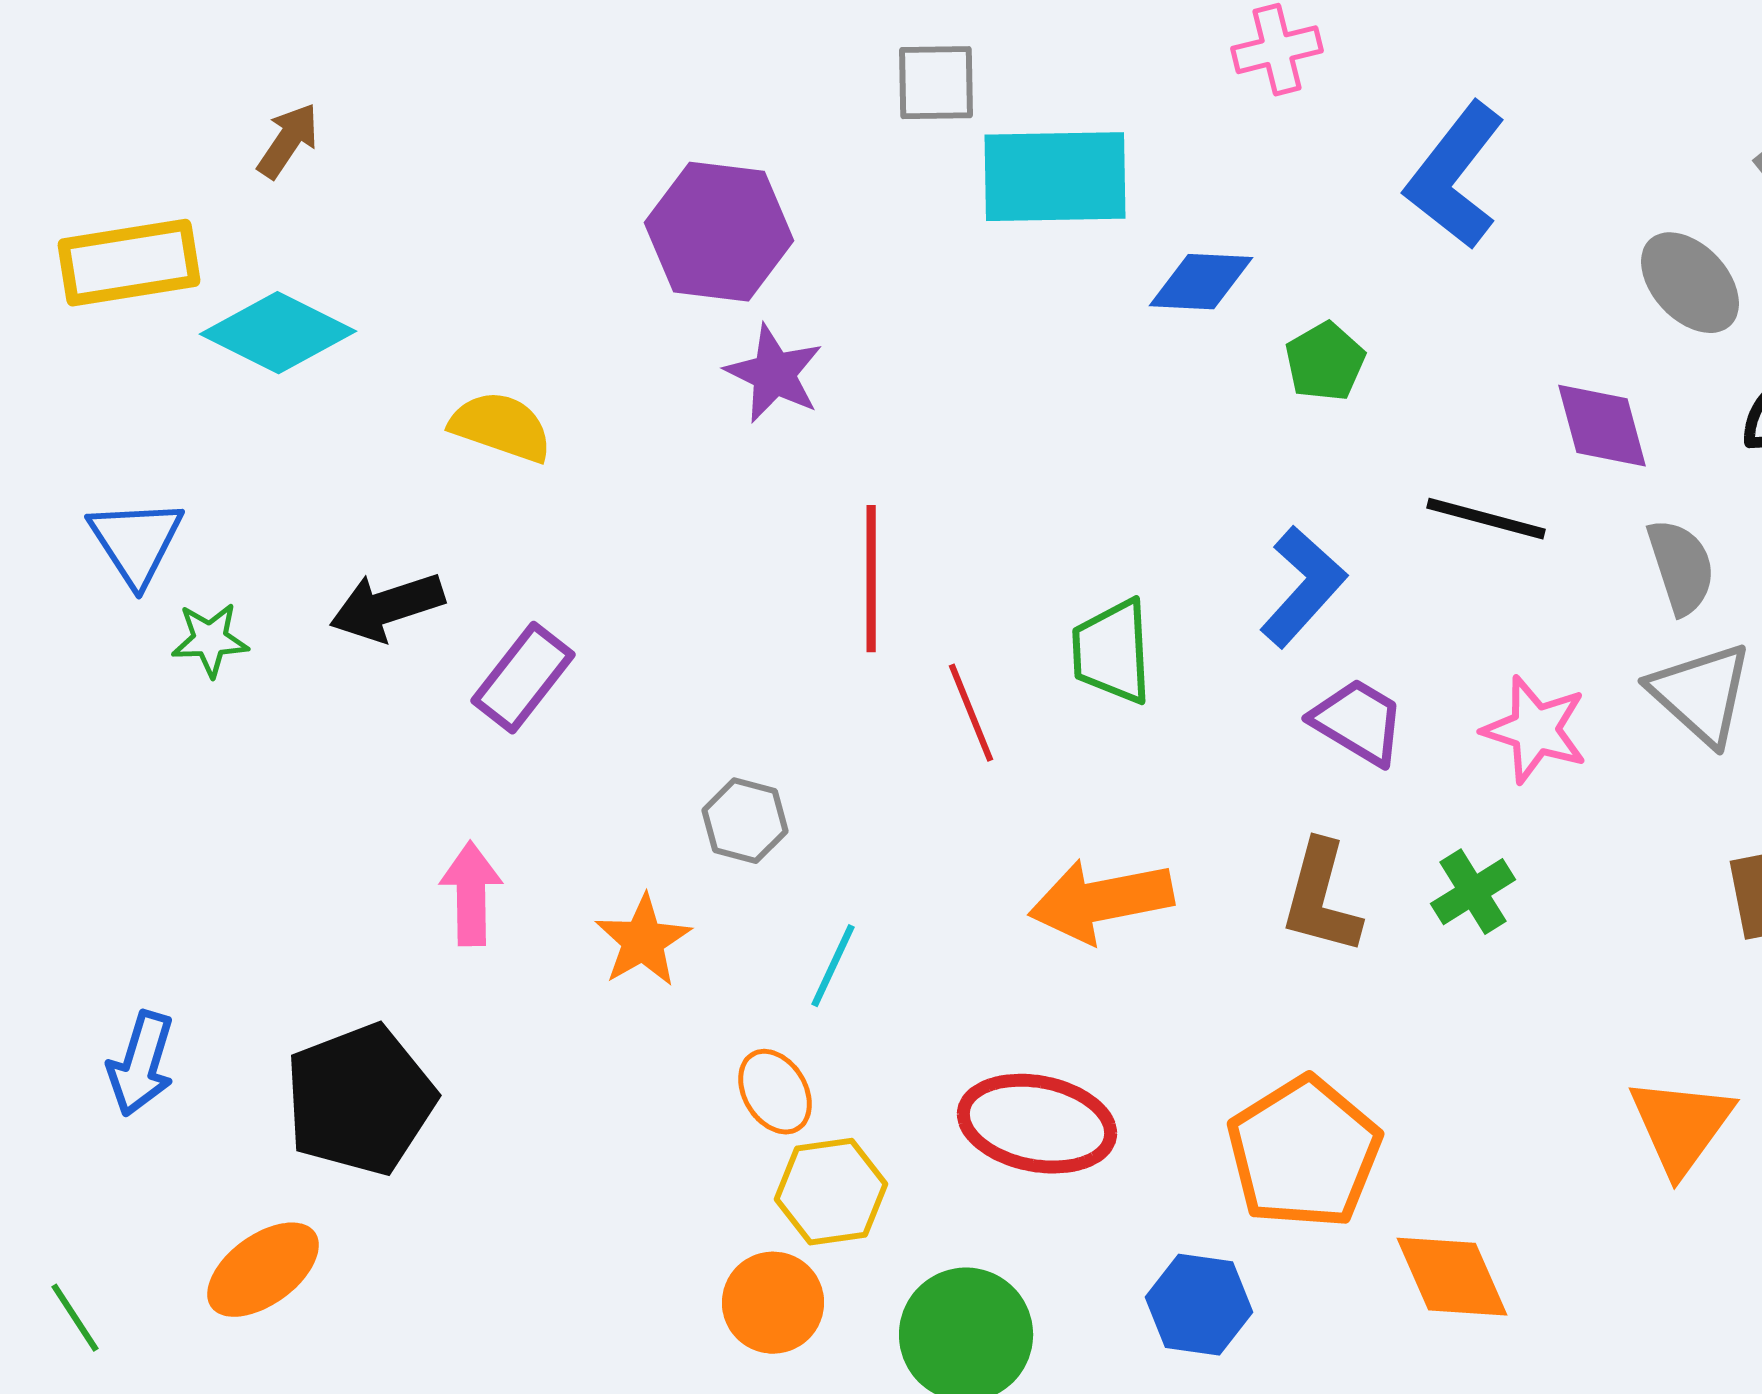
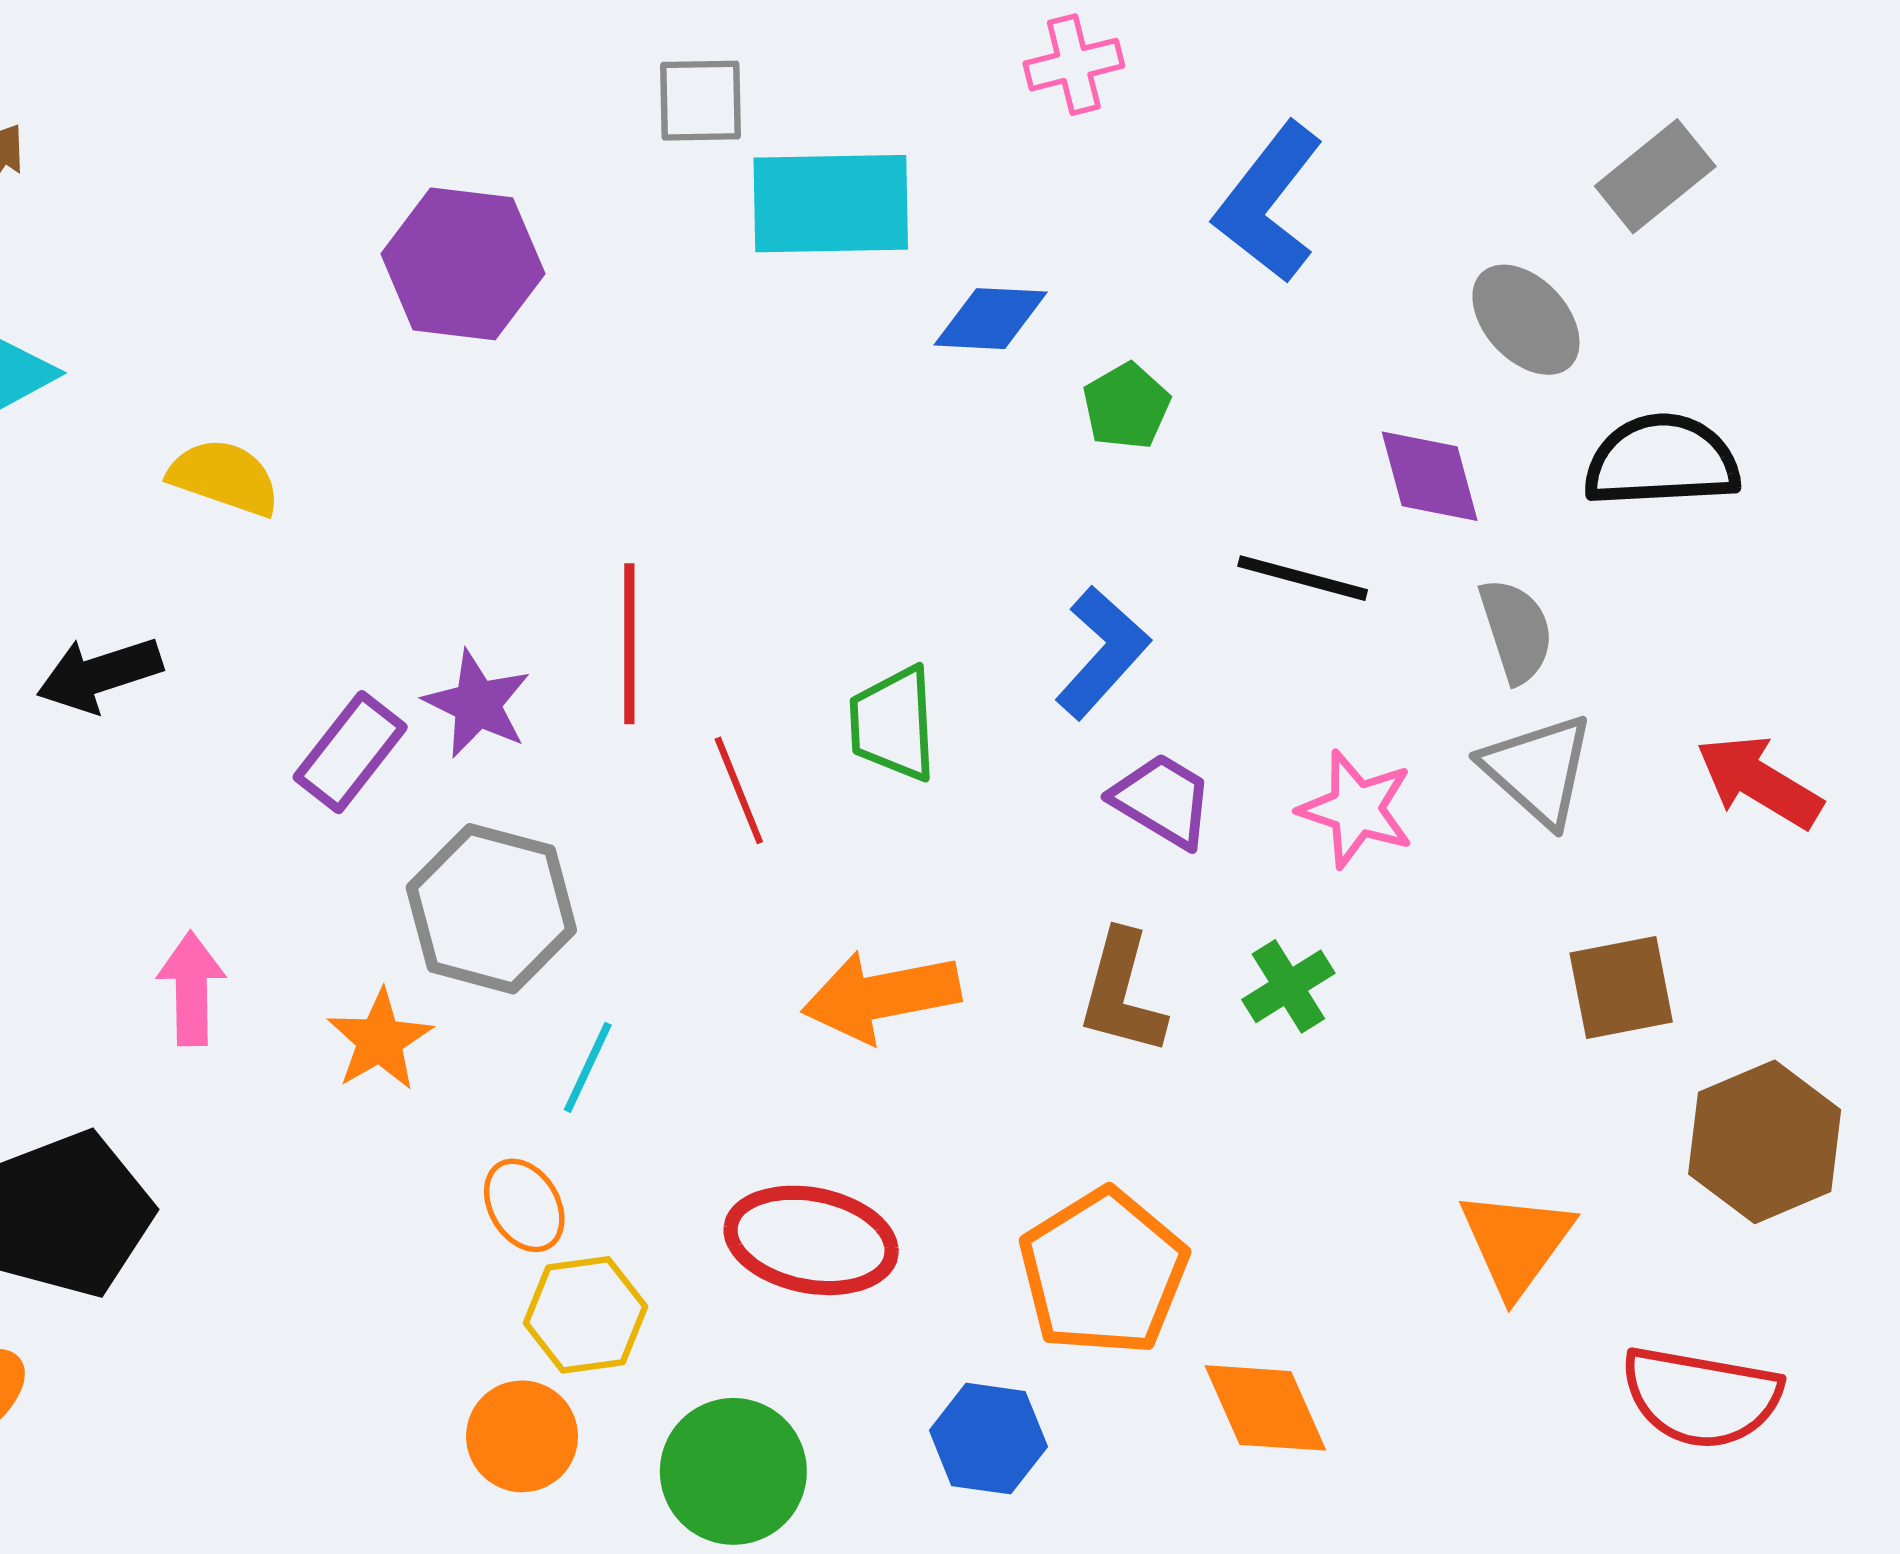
purple star: (774, 374) -> (477, 704), moved
purple rectangle: (523, 678) -> (350, 752), moved
gray hexagon: (745, 821) -> (491, 909), size x1.8

